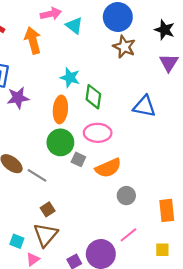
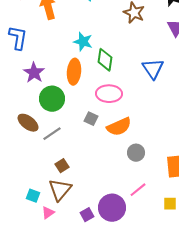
purple star: (18, 98) -> (34, 73), moved, turned -30
blue triangle: (144, 106) -> (153, 69), turned 45
green circle: (60, 142) -> (52, 99), moved
gray line: (37, 175) -> (52, 134), turned -66

